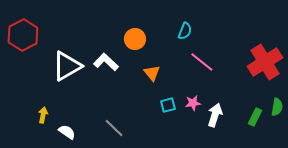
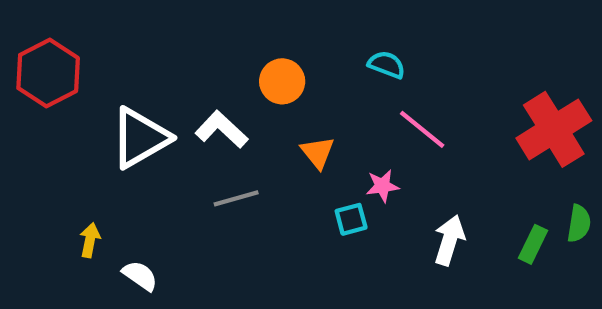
cyan semicircle: (185, 31) -> (387, 65), turned -90
pink star: (193, 103) -> (382, 186), moved
gray line: (114, 128) -> (236, 198), moved, turned -60

